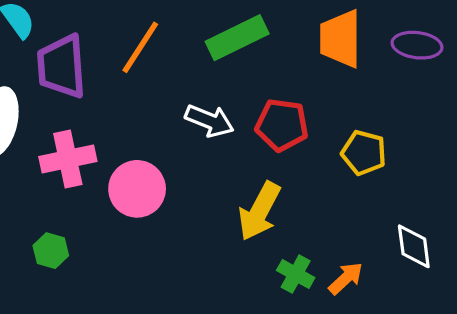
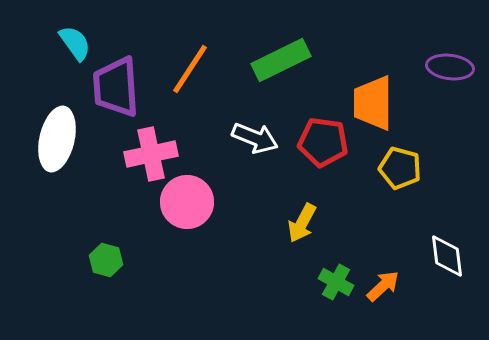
orange trapezoid: (340, 39) -> (373, 103), moved
pink cross: (68, 159) -> (151, 154), moved
yellow arrow: (259, 211) -> (302, 223), size x0.7

